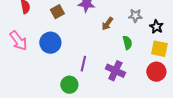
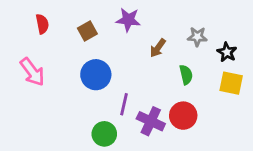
blue circle: (50, 43) -> (96, 75), moved
purple cross: (115, 71) -> (151, 121), moved
red circle: (156, 72) -> (183, 116), moved

